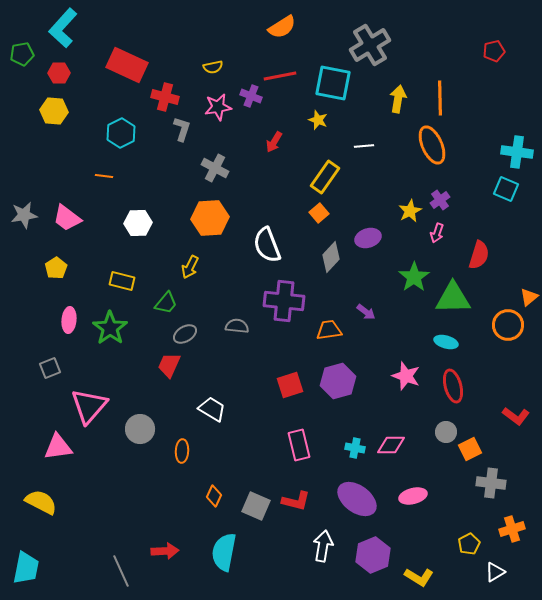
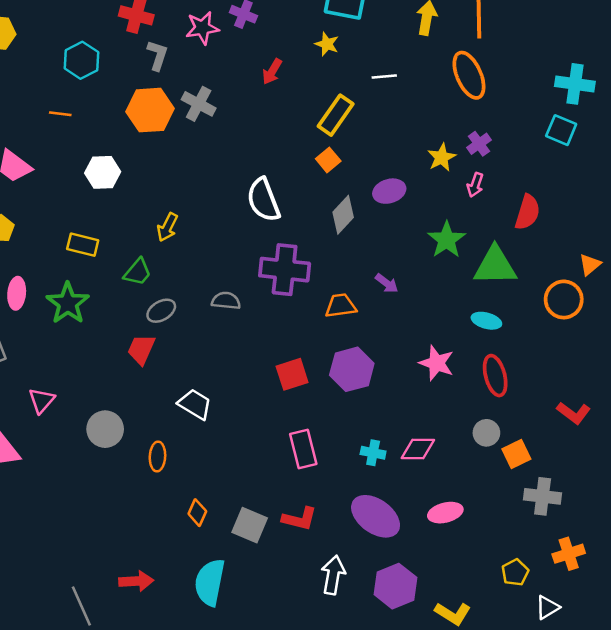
orange hexagon: (210, 218) -> (150, 110), moved
pink triangle: (89, 406) -> (42, 400), size x0.6

